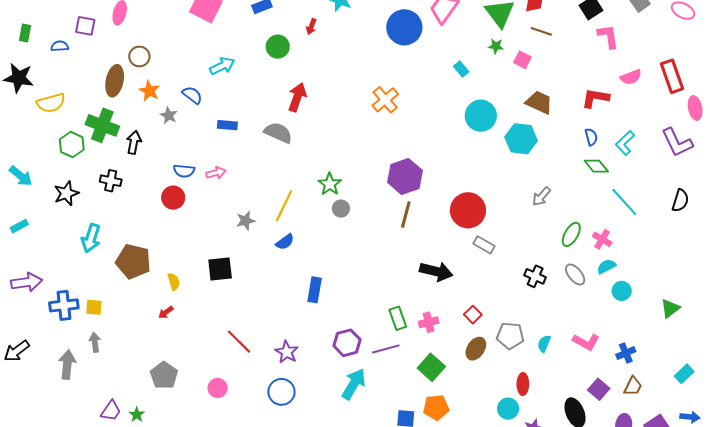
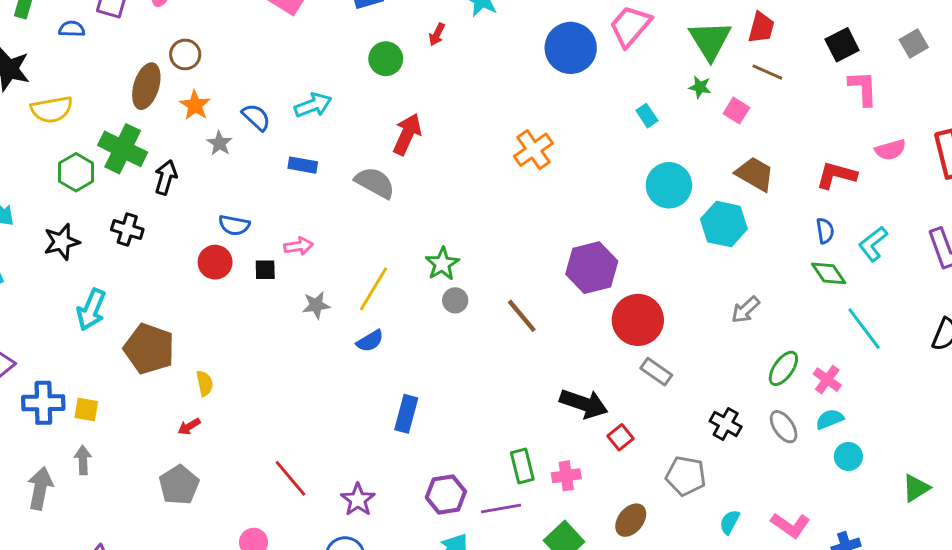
cyan arrow: (222, 66) -> (313, 105), moved
pink arrow: (216, 173) -> (299, 246), moved
purple hexagon: (405, 176) -> (592, 268), moved
brown line: (406, 214) -> (522, 316), moved, turned -60
black square: (220, 269) -> (265, 270), moved, size x0.6
red square: (473, 315) -> (621, 437), moved
gray pentagon: (510, 336) -> (686, 476), moved
gray pentagon: (164, 375) -> (179, 485), moved

